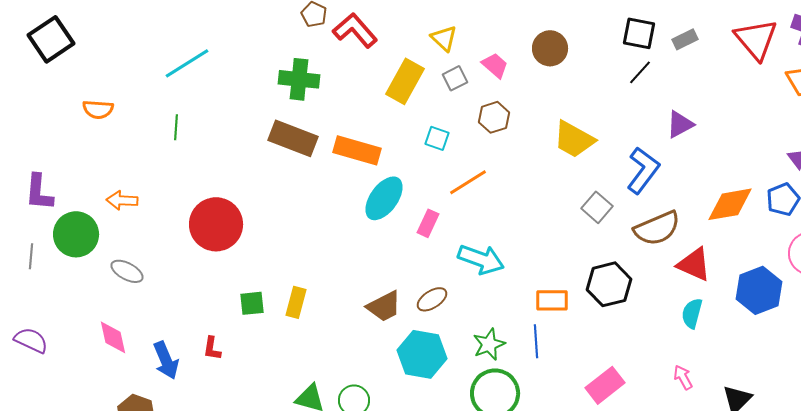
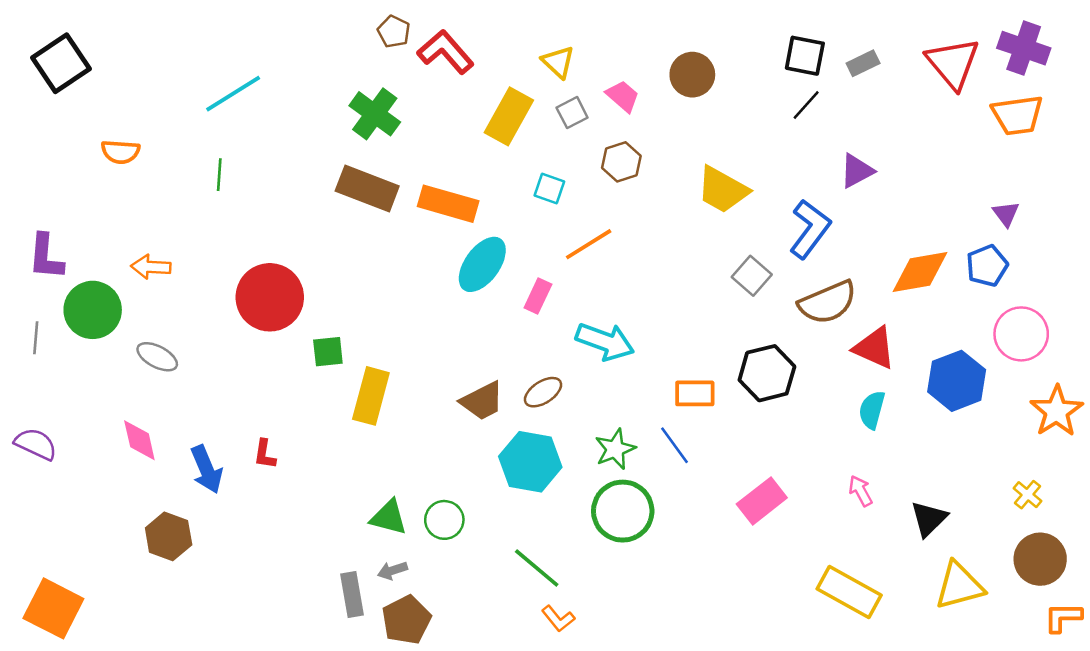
green cross: (299, 79) -> (375, 114), turned 30
yellow rectangle: (296, 302) -> (371, 396), size x1.4
green square: (252, 303) -> (328, 352), moved
blue line: (536, 341) -> (675, 445), turned -32

